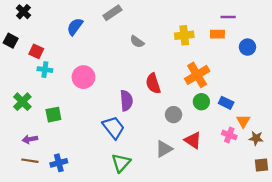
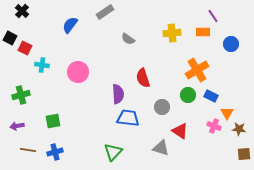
purple line: (228, 17) -> (213, 16), turned 56
red square: (36, 51) -> (25, 48), moved
orange cross: (197, 75) -> (197, 70), moved
green cross: (22, 102) -> (21, 95), turned 30
green square: (53, 115) -> (53, 121), moved
blue trapezoid: (113, 127) -> (128, 118), moved, turned -45
purple arrow: (30, 139) -> (17, 126), moved
gray triangle: (164, 149) -> (161, 148), moved, turned 48

